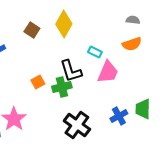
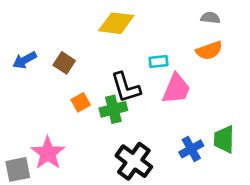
yellow diamond: (64, 24) -> (116, 23), turned 68
brown square: (32, 30) -> (64, 63), moved
cyan rectangle: (95, 52) -> (158, 61), turned -32

